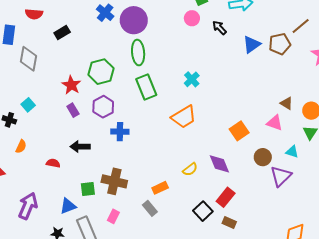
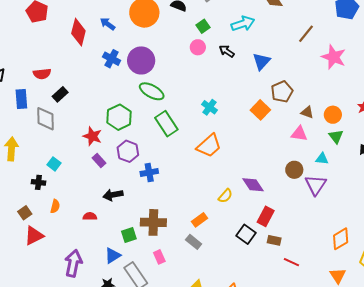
black rectangle: (62, 32) -> (60, 94), moved
brown pentagon: (280, 44) -> (282, 92), moved
green ellipse: (138, 52) -> (152, 91), turned -45
orange square: (239, 131) -> (260, 110), moved
pink rectangle: (113, 216) -> (159, 257), turned -40

